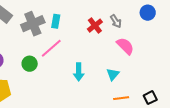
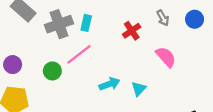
gray arrow: (116, 21) -> (163, 18), moved
cyan arrow: (79, 72) -> (109, 84), turned -114
cyan triangle: (113, 74) -> (139, 89), moved

